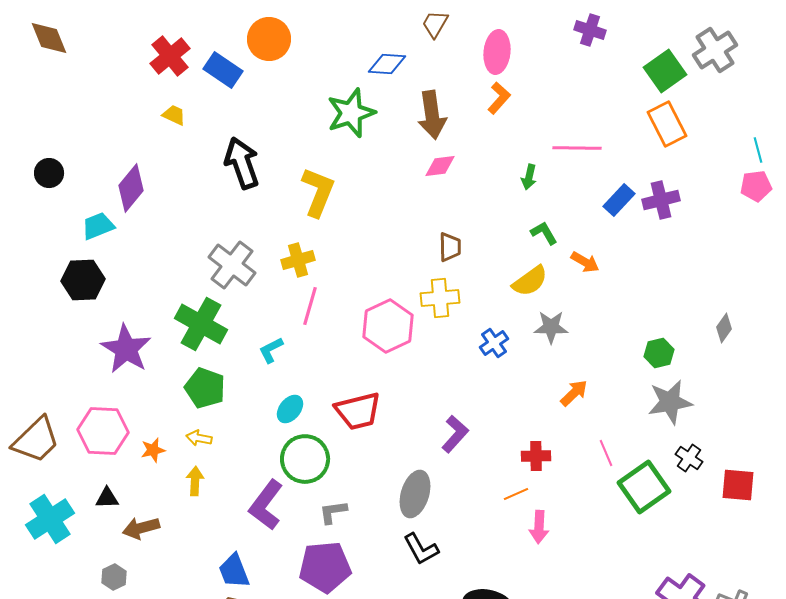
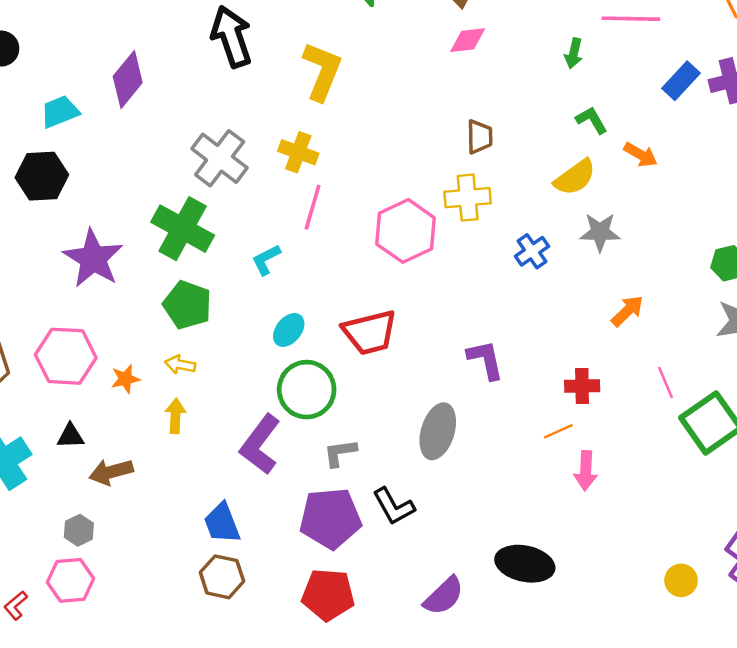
purple diamond: (131, 188) -> (128, 80), moved
yellow cross: (298, 260) -> (298, 152), turned 36
purple L-shape: (455, 434) -> (485, 360), turned -54
black L-shape: (421, 549) -> (394, 506), moved

